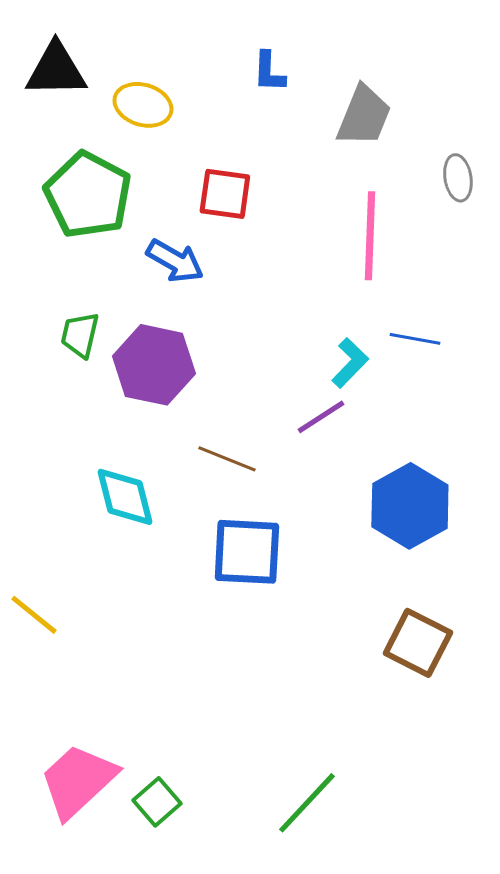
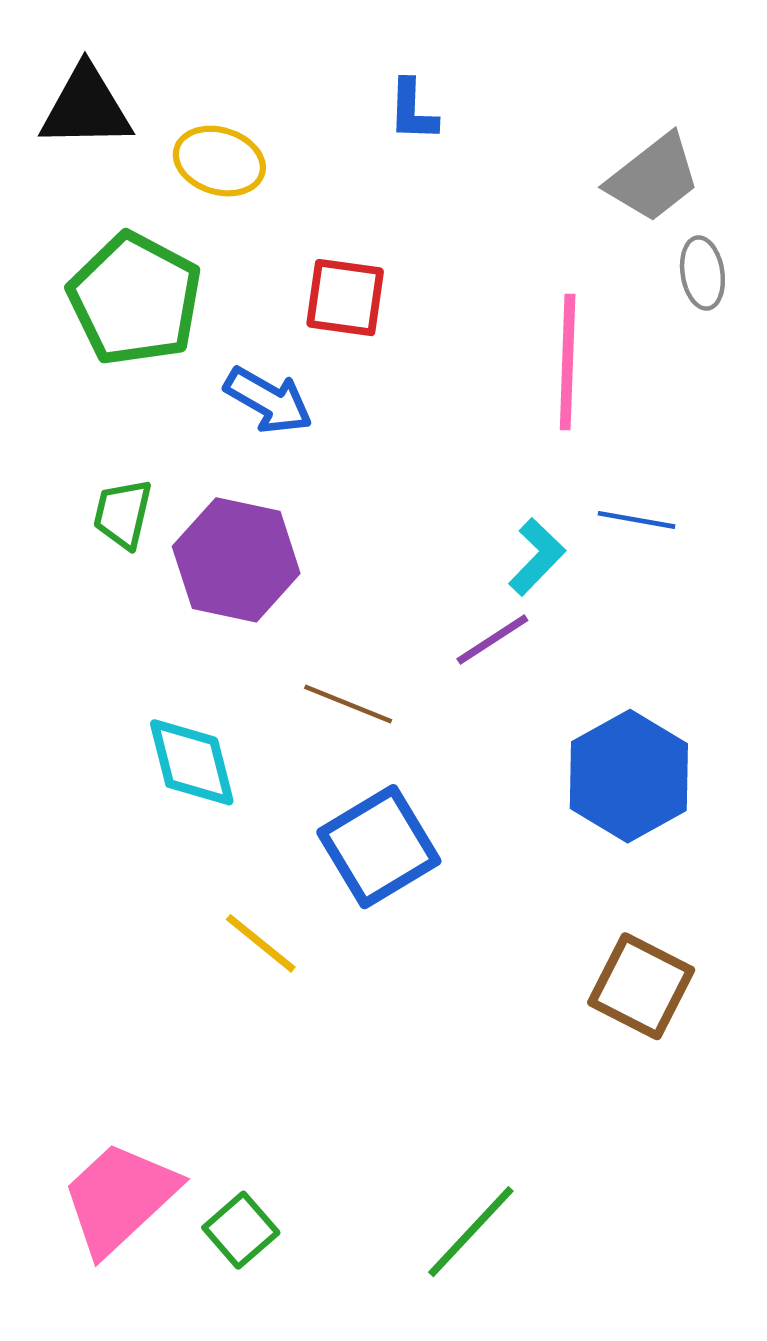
gray trapezoid: (364, 116) -> (653, 178), moved, turned 30
blue square: (247, 552) -> (379, 847), turned -34
yellow line: (34, 615) -> (261, 943), moved

